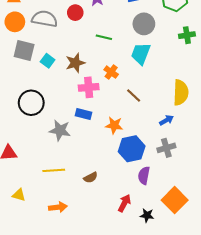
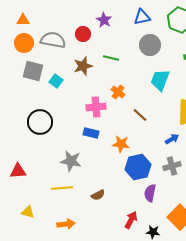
cyan trapezoid: (141, 54) -> (160, 80), moved
brown star: (75, 63) -> (83, 66), moved
gray star: (60, 130) -> (71, 161), moved

